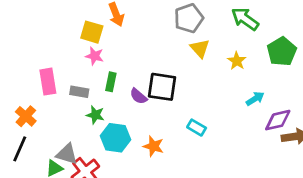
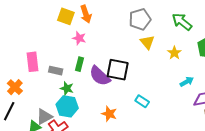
yellow square: (92, 32) -> (66, 16), moved
pink star: (95, 56) -> (79, 38), moved
purple semicircle: (138, 96) -> (100, 76), size x1.6
cyan hexagon: (115, 138) -> (67, 106), moved
gray triangle: (67, 154) -> (44, 117), turned -48

